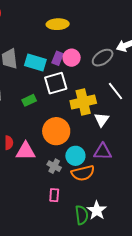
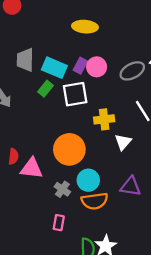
green rectangle: (29, 100) -> (46, 89), moved, turned -32
yellow cross: (83, 102) -> (104, 119), size x0.7
purple triangle: (103, 152) -> (131, 186), moved

